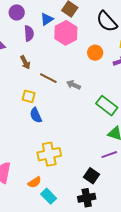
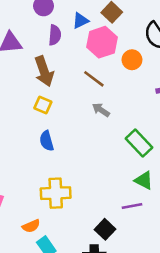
orange circle: (95, 53) -> (132, 60), moved
brown arrow: (25, 62) -> (44, 71), size x1.6
brown line: (48, 78) -> (94, 79), moved
yellow square: (29, 96) -> (43, 105), moved

